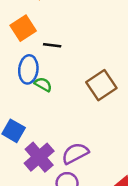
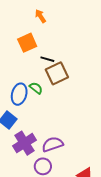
blue ellipse: (28, 69) -> (19, 94), moved
brown square: (101, 85) -> (57, 73), moved

